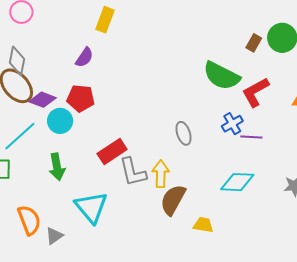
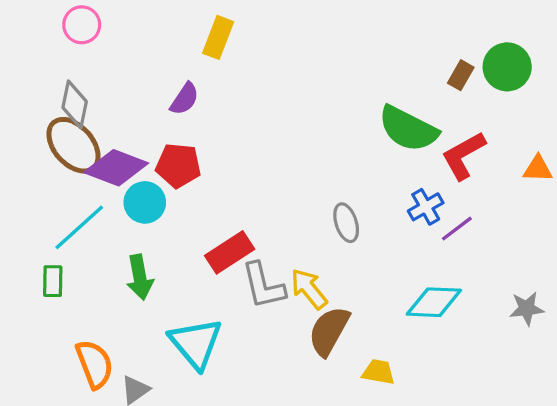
purple diamond: (42, 100) -> (116, 168), size x1.4
purple line: (251, 137) -> (457, 229), turned -40
yellow arrow: (161, 174) -> (309, 289), turned -40

